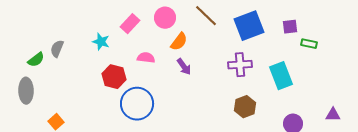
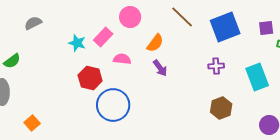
pink circle: (165, 18) -> (130, 17), moved
pink rectangle: (130, 24) -> (103, 37), moved
gray semicircle: (57, 49) -> (33, 23), moved, turned 42
purple cross: (240, 65) -> (216, 66), size x0.7

